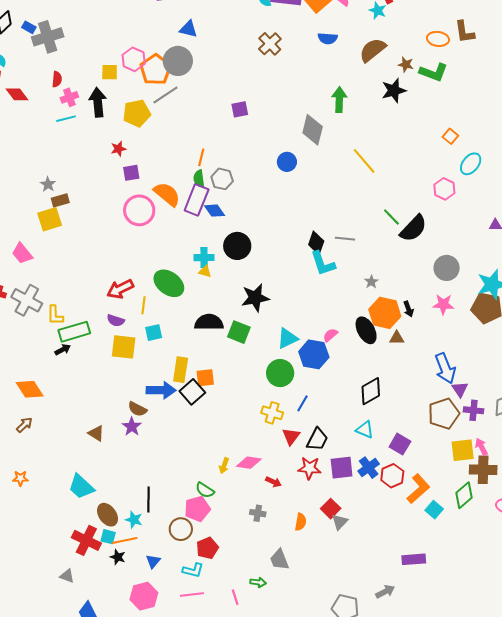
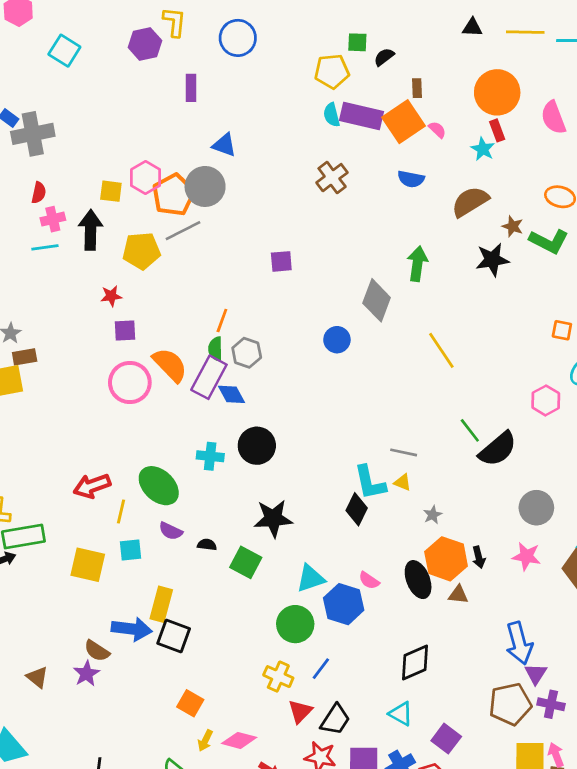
orange square: (450, 136) -> (562, 330), turned -35
black diamond: (316, 243) -> (357, 509), moved
yellow triangle: (205, 271) -> (403, 482), moved
purple semicircle: (116, 320) -> (171, 531), moved
black semicircle: (209, 322) -> (207, 545), size x0.5
pink semicircle: (330, 335) -> (369, 580), turned -112
orange square: (205, 378) -> (190, 703), moved, turned 30
black square: (192, 392) -> (174, 636), turned -35

